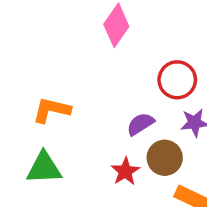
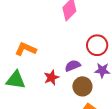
red star: (125, 171) -> (52, 77), moved

